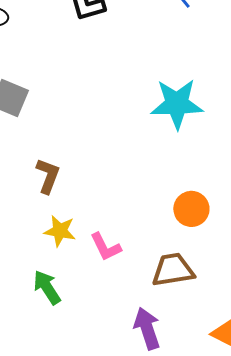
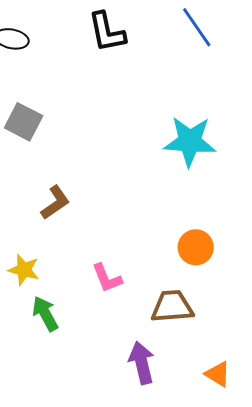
brown L-shape: (48, 176) -> (55, 203), turned 30
yellow star: (60, 231) -> (24, 270), moved

